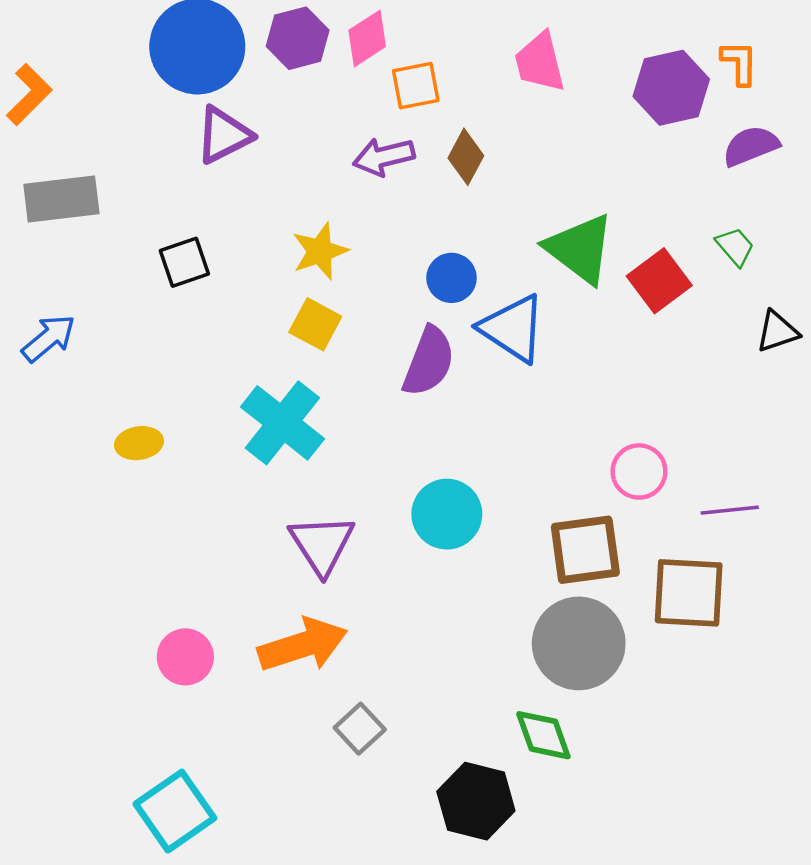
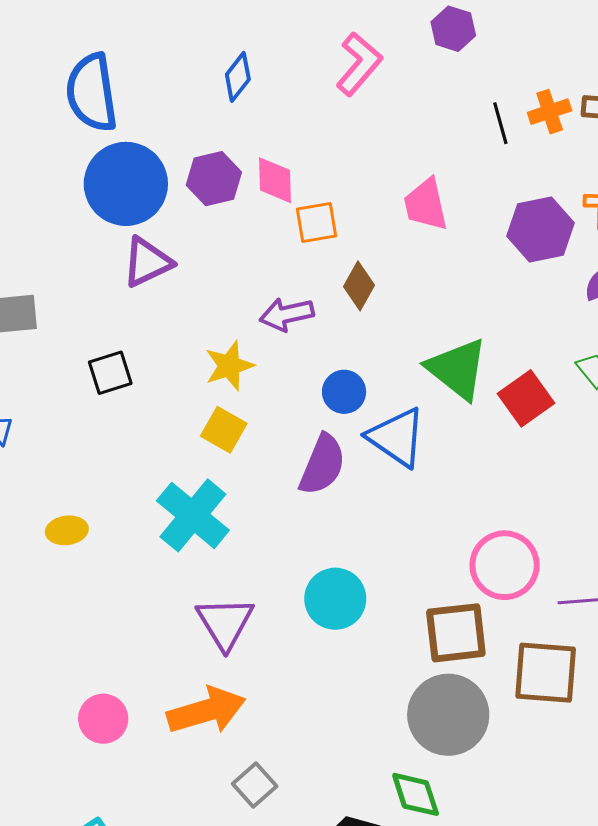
pink diamond: (367, 38) -> (275, 180), turned -60
purple arrow: (384, 157) -> (287, 314), moved
pink circle: (639, 471) -> (505, 565), size x1.4

